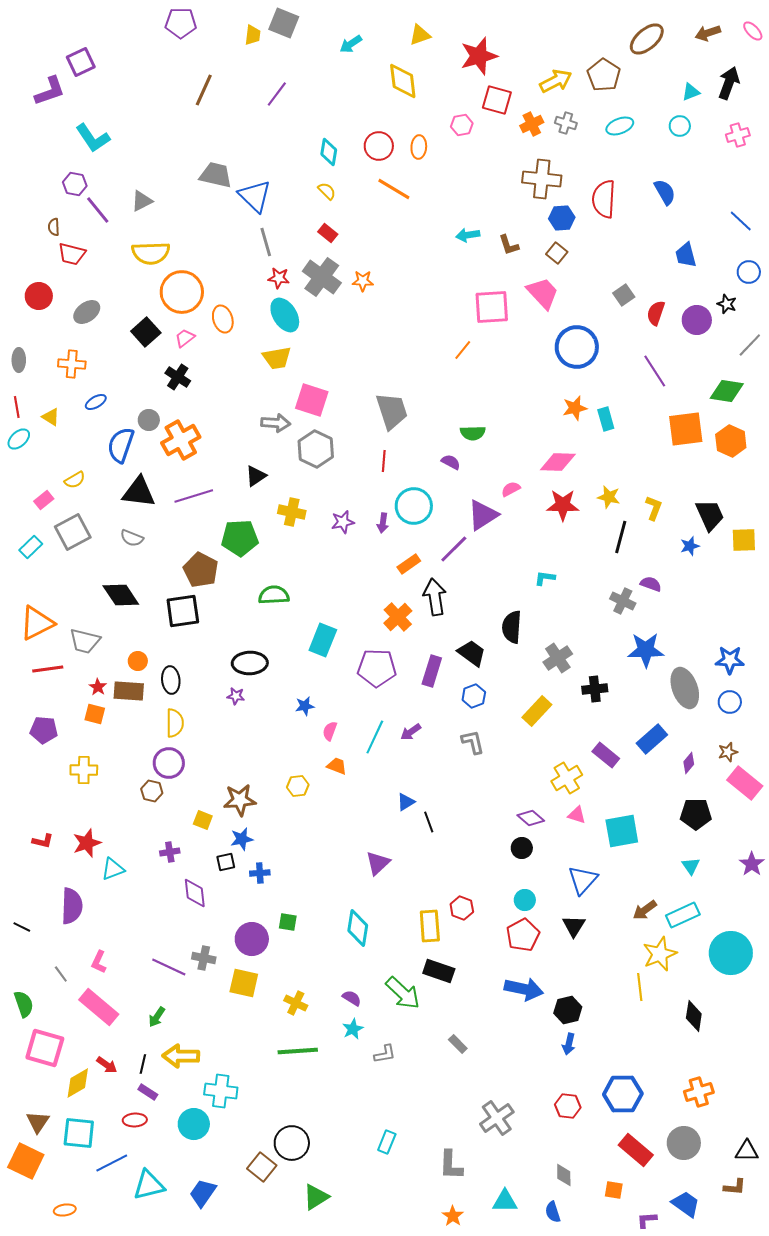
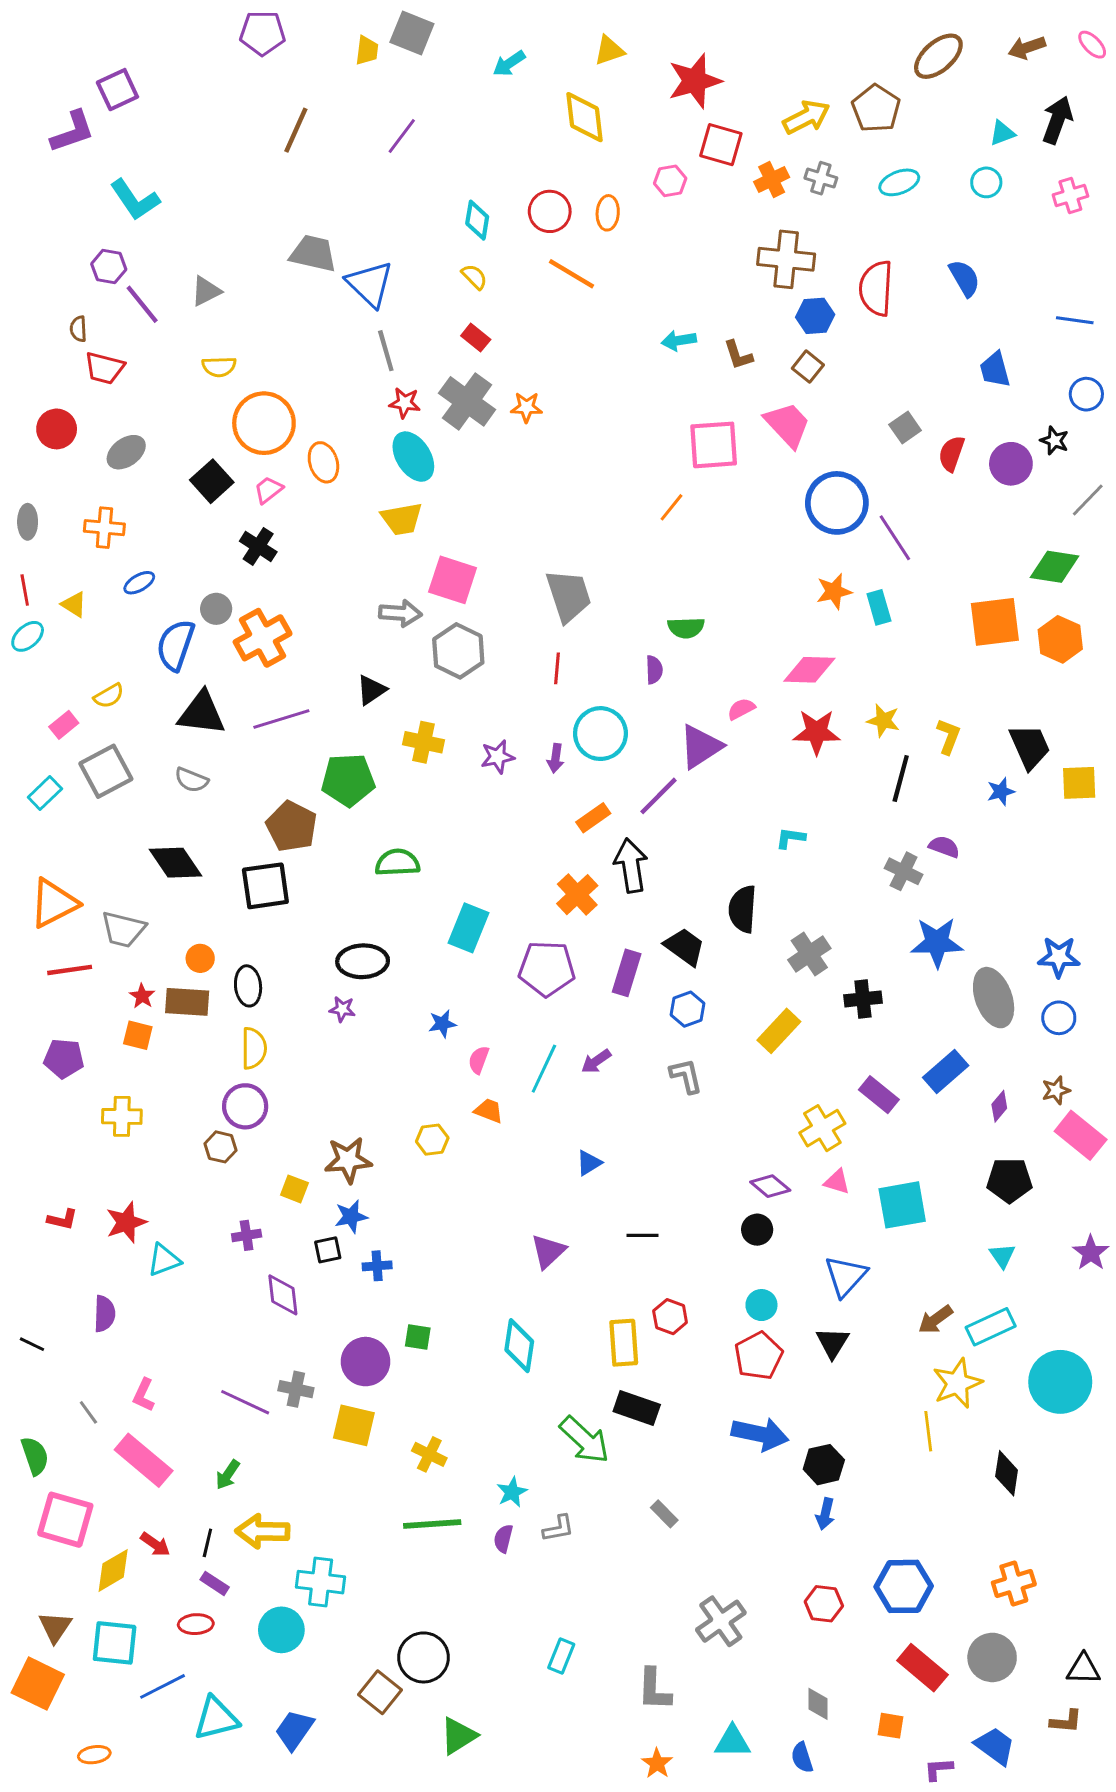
blue line: (741, 221) -> (1075, 320), turned -35
yellow semicircle: (151, 253) -> (219, 367), size x0.6
purple line: (655, 371) -> (895, 538), moved
purple semicircle: (451, 462) -> (654, 670), turned 60
black line: (429, 822) -> (643, 1235), moved, turned -70
purple semicircle: (72, 906) -> (104, 1314), size x0.7
purple semicircle: (352, 998) -> (503, 1539), moved, turned -108

